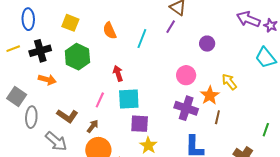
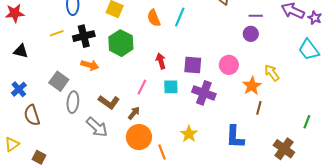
purple line: (171, 27) -> (256, 16), moved, turned 56
cyan line: (142, 39) -> (180, 17), moved
cyan square: (129, 99) -> (171, 87), size x0.7
purple cross: (186, 108) -> (204, 93), moved
purple square: (140, 124) -> (193, 65), moved

